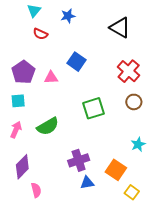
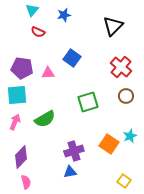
black triangle: (120, 28) -> (113, 26), turned 45
purple pentagon: (23, 72) -> (22, 68), turned -30
cyan square: (18, 101) -> (17, 95), size x1.5
orange square: (116, 170) -> (109, 144), moved
blue triangle: (87, 183) -> (70, 172), moved
pink semicircle: (36, 190) -> (26, 182), moved

